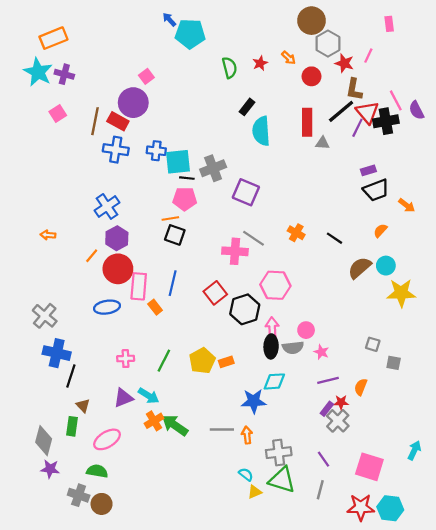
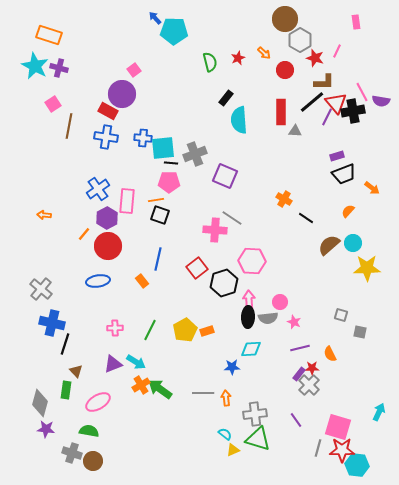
orange rectangle: (53, 38) -> (49, 35), turned 40
brown L-shape: (354, 89) -> (324, 82), turned -100
purple semicircle: (416, 110) -> (381, 101), turned -54
brown line: (95, 121) -> (69, 126), moved
orange cross: (296, 233) -> (284, 199), moved
pink rectangle: (139, 286) -> (127, 201), moved
orange semicircle: (361, 387) -> (330, 354), turned -49
blue star: (254, 401) -> (232, 367), size x0.7
gray line: (320, 490) -> (318, 448), moved
red star: (361, 507) -> (342, 450), moved

